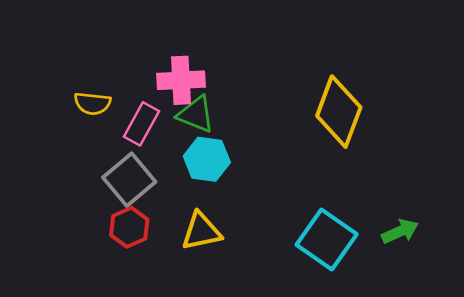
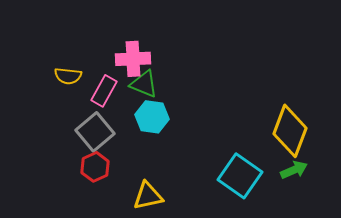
yellow diamond: (339, 112) -> (290, 131), moved
yellow triangle: (201, 231) -> (148, 196), moved

